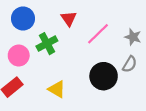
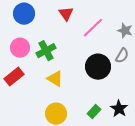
green cross: (47, 44) -> (46, 51), moved

